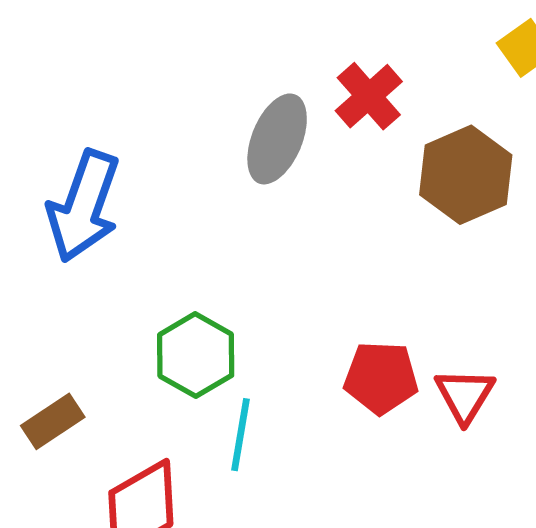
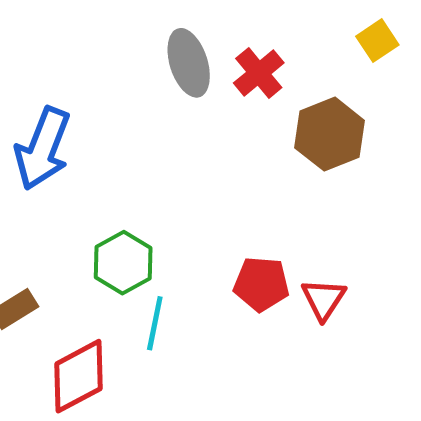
gray ellipse: (277, 139) -> (189, 63), moved, turned -42

